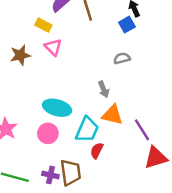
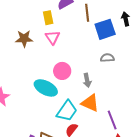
yellow rectangle: (43, 25) -> (48, 18), turned 40
blue square: (127, 25) -> (105, 29), moved, size x1.5
pink circle: (48, 133) -> (62, 71), moved

